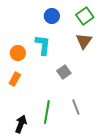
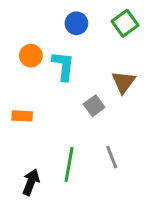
brown triangle: (84, 41) -> (124, 82), moved
orange circle: (18, 53) -> (31, 56), moved
orange rectangle: (15, 79) -> (22, 116), turned 64

